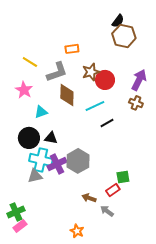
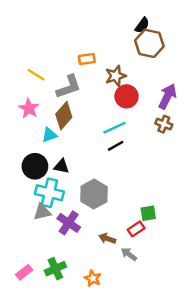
brown star: (91, 72) -> (116, 76), moved
brown diamond: (67, 95) -> (64, 116), moved, turned 40
black line: (107, 123) -> (116, 146), moved
purple cross: (57, 164) -> (69, 223), moved, turned -30
green cross: (16, 212) -> (55, 269), moved

